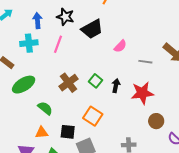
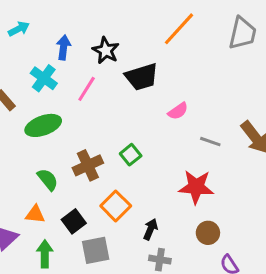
cyan cross: (29, 43) -> (44, 78), turned 30
brown cross: (69, 83) -> (88, 165), moved
green ellipse: (24, 85) -> (43, 125), moved
black arrow: (116, 86) -> (150, 229), moved
black square: (68, 132) -> (74, 221), turned 35

